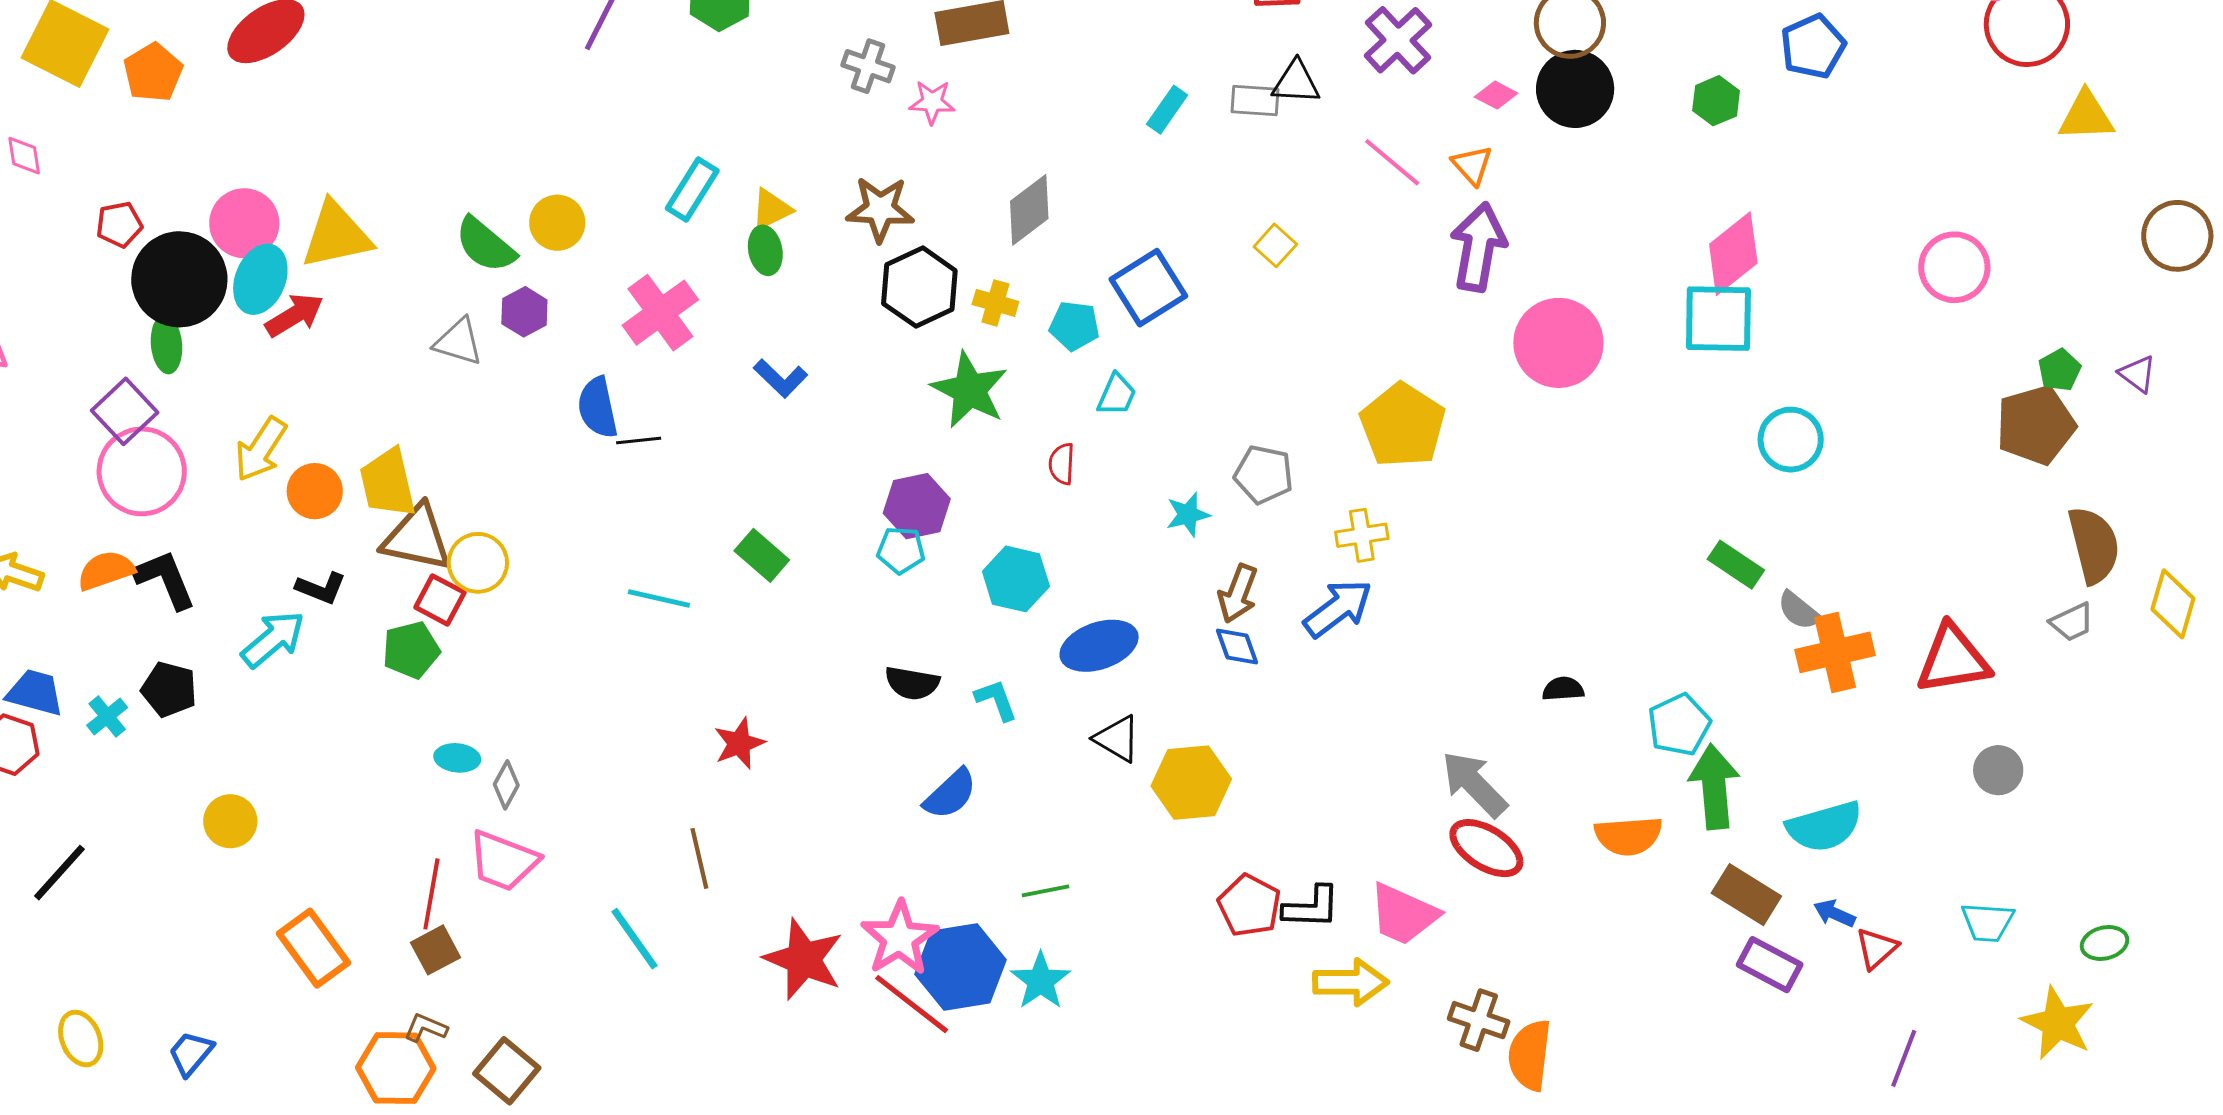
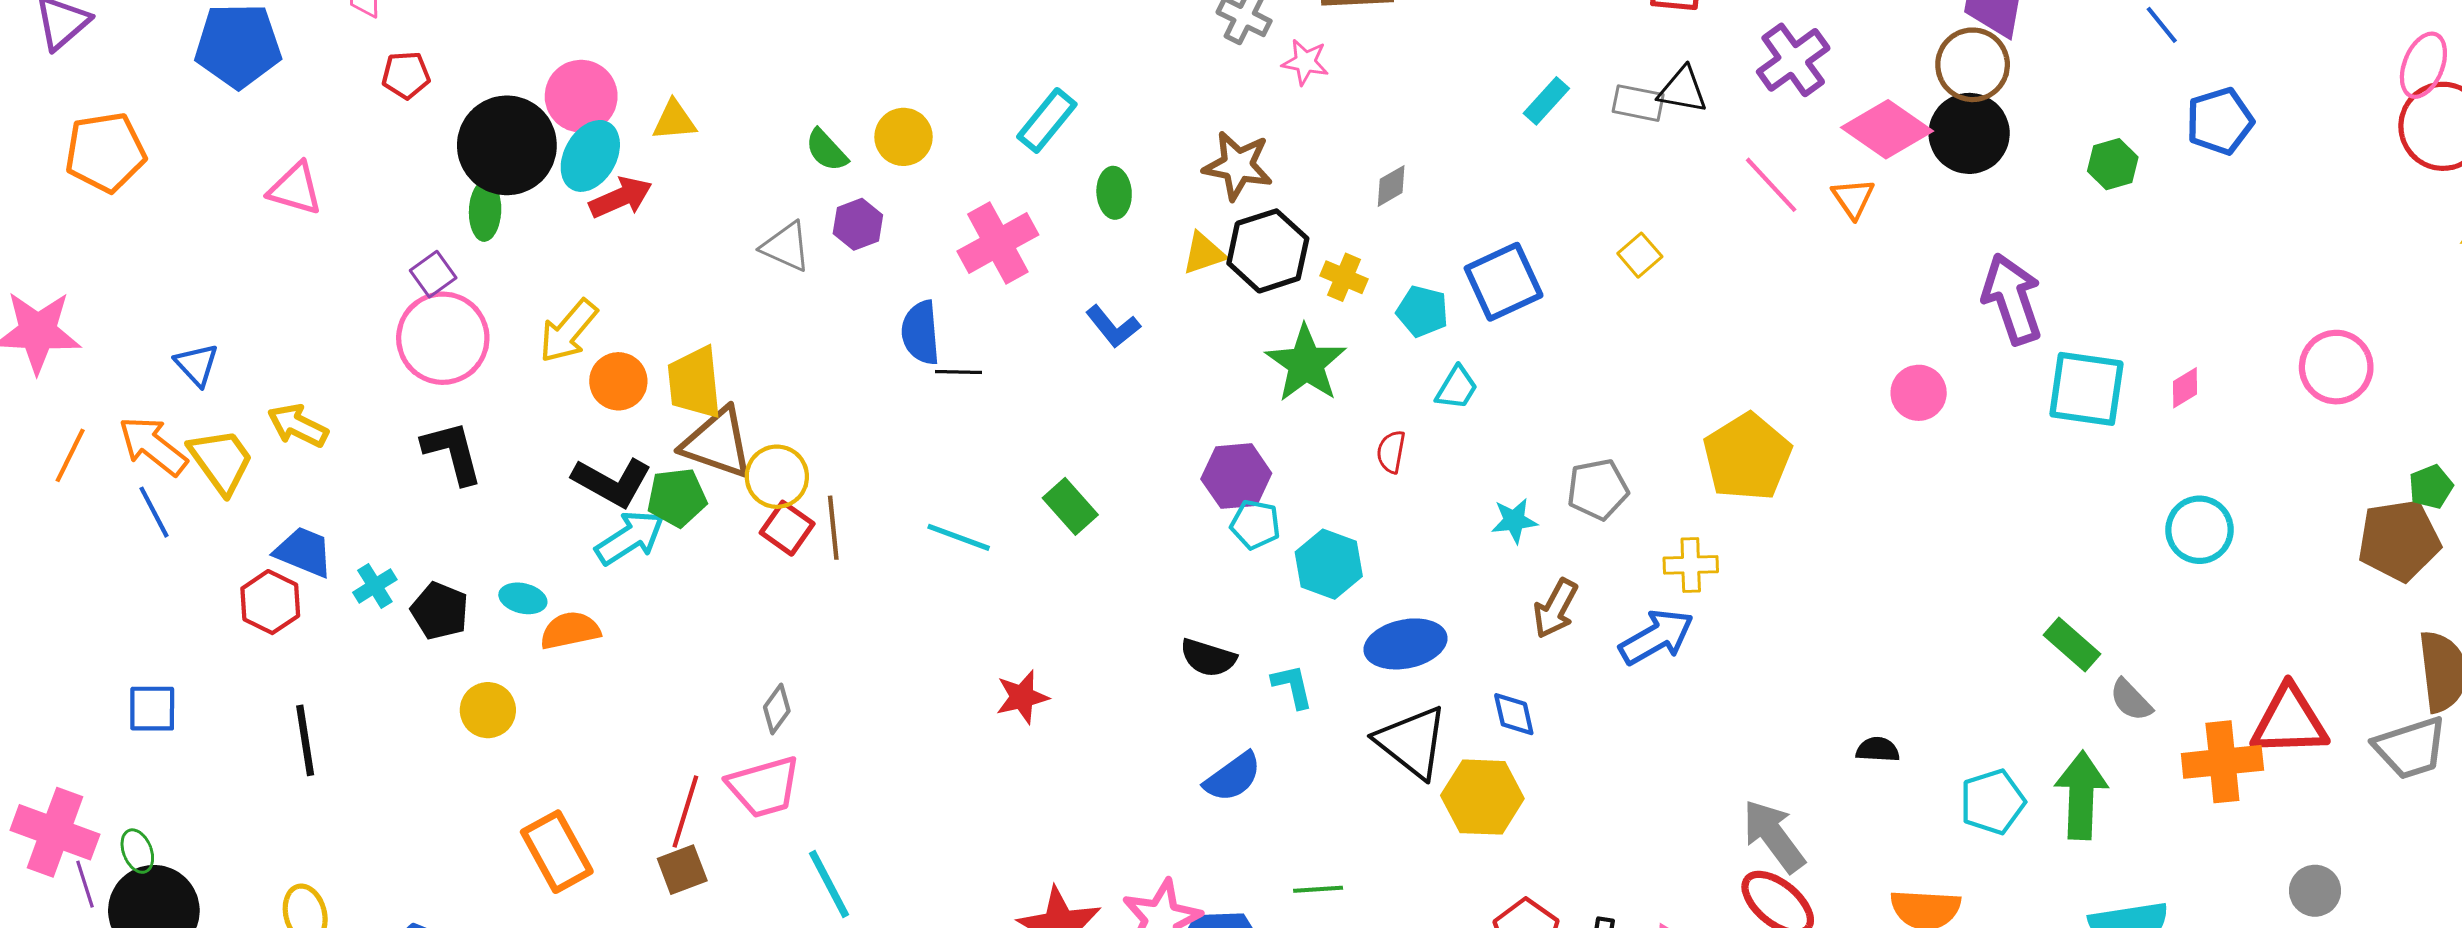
pink diamond: (1496, 95) -> (1887, 129), size x2.0
yellow triangle: (771, 209) -> (1204, 253), moved
gray diamond: (1029, 210) -> (1391, 186), size x0.6
red pentagon: (119, 224) -> (406, 75), moved
yellow triangle: (336, 235) -> (674, 121), size x0.6
green semicircle: (485, 245) -> (826, 150), size x0.7
purple arrow: (1478, 247) -> (2012, 299), moved, turned -36
pink diamond: (1733, 254) -> (2185, 388), moved, size x0.5
pink circle: (1558, 343) -> (1919, 393), size x0.6
purple square: (125, 411) -> (433, 274), size x0.7
cyan circle: (1791, 440) -> (2199, 530), moved
gray pentagon: (1264, 474) -> (1598, 489), turned -30
cyan pentagon: (901, 550) -> (1255, 525), moved
orange semicircle: (106, 570) -> (570, 631), moved
black L-shape: (321, 588) -> (612, 482), size x1.5
red square: (440, 600) -> (787, 528), moved
gray trapezoid: (2072, 622) -> (2410, 748), size x1.6
cyan arrow: (273, 639) -> (630, 538), moved
blue diamond: (1237, 647) -> (1514, 714), moved
green pentagon: (411, 650) -> (677, 498), moved
orange cross: (1835, 652) -> (2222, 762), moved
red triangle: (1953, 659) -> (2289, 721), moved
black pentagon: (169, 689) -> (440, 611), moved
black triangle: (1117, 739) -> (1412, 742), size x1.5
cyan ellipse: (457, 758) -> (523, 598), moved
green arrow: (1714, 787) -> (2081, 795), moved
brown line: (699, 858) -> (833, 528), moved
pink trapezoid: (503, 861) -> (764, 787), turned -44
black line: (59, 873) -> (305, 740), turned -58
cyan line: (635, 939) -> (829, 884), moved

